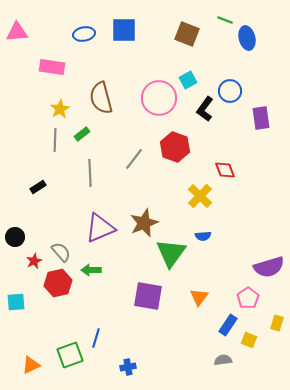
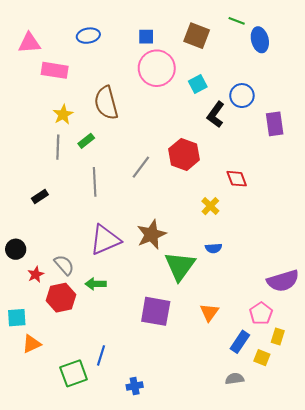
blue square: (124, 30) -> (146, 37), moved, size x0.6
pink triangle: (17, 32) -> (29, 43), moved
pink circle: (159, 98) -> (157, 68), moved
yellow cross: (200, 196) -> (210, 206), size x0.7
yellow rectangle: (277, 323) -> (278, 337), moved
orange triangle: (31, 365) -> (31, 344), moved

